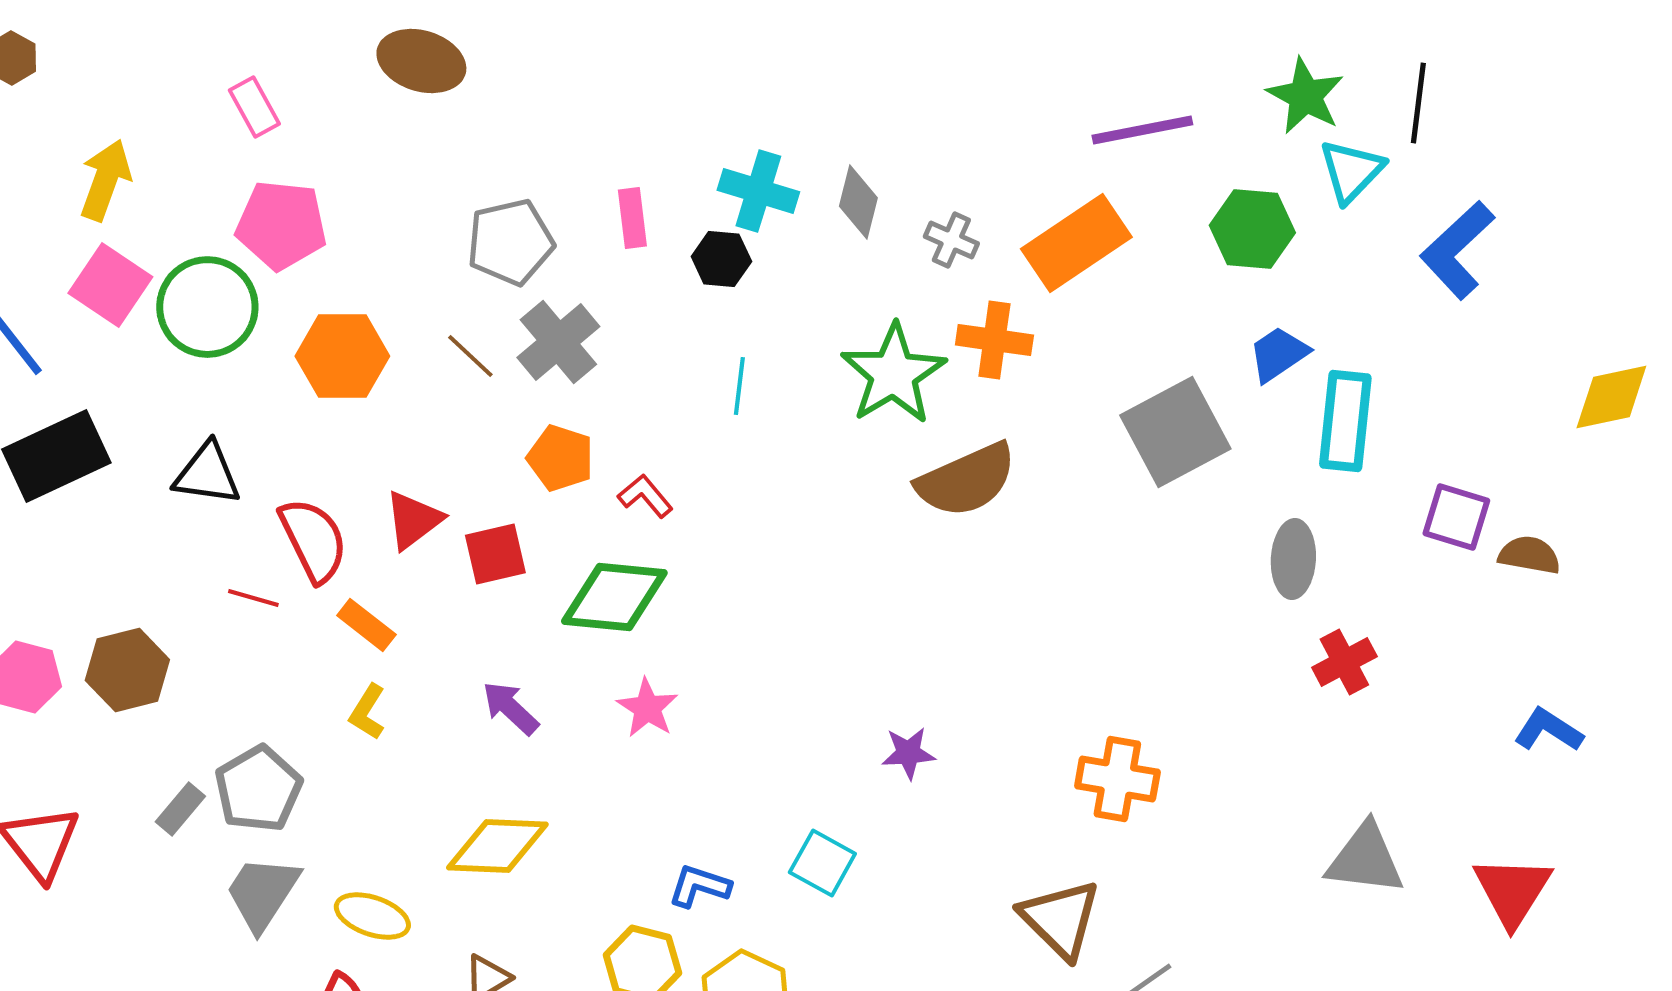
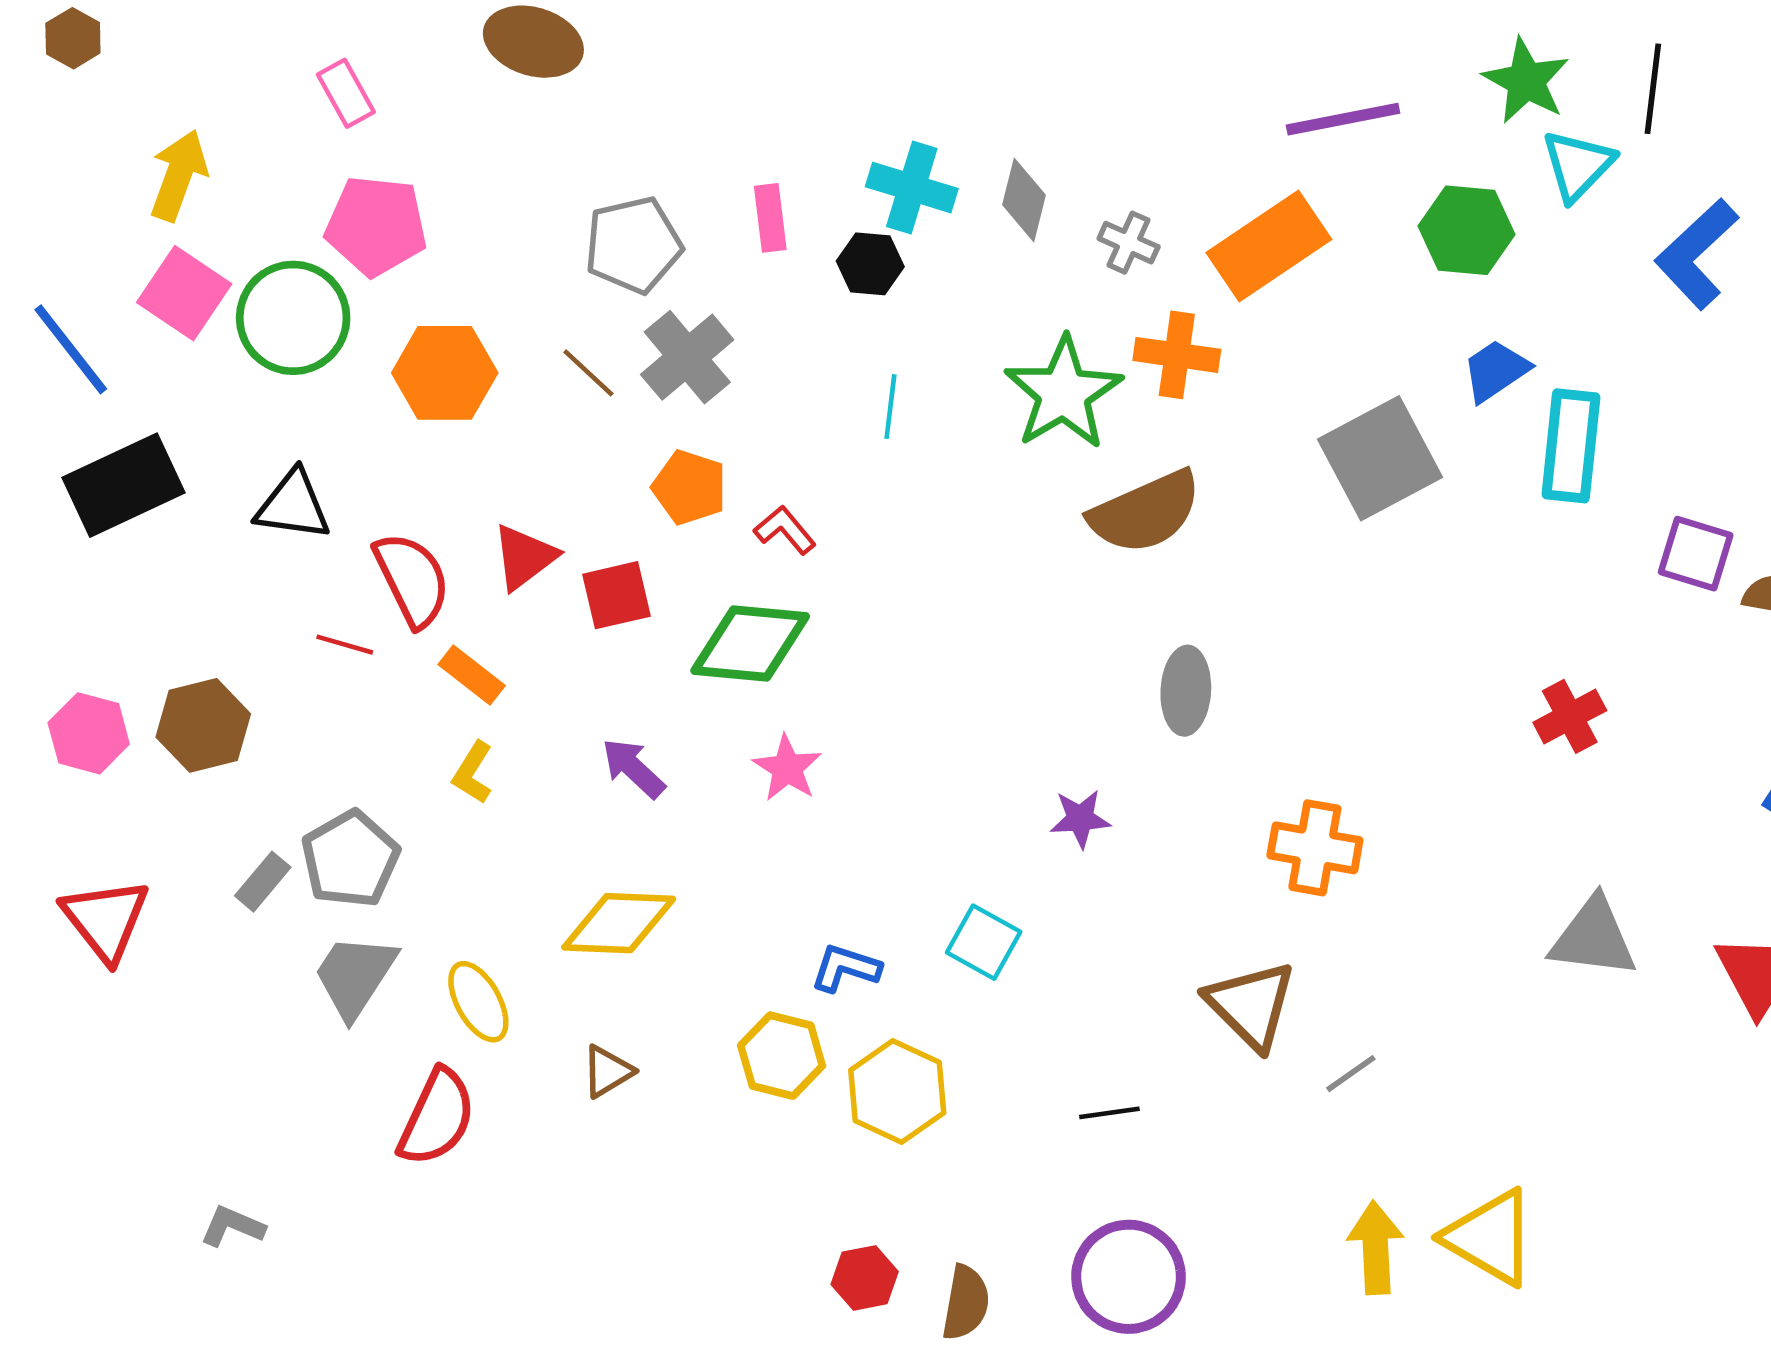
gray ellipse: (1293, 559) -> (1186, 691), moved
yellow ellipse: (372, 916) -> (478, 1002), turned 42

